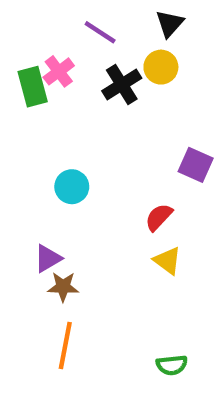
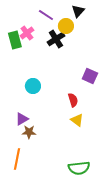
yellow circle: (161, 67) -> (66, 26), moved
red semicircle: (159, 217) -> (73, 100), turned 120
orange line: (65, 345) -> (17, 159), moved
green semicircle: (172, 365) -> (79, 168), size x1.5

